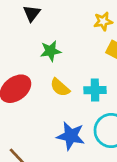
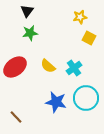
green star: (51, 51) -> (30, 33), moved
cyan cross: (95, 90) -> (74, 68), turned -35

